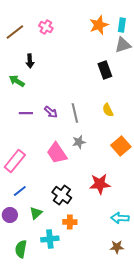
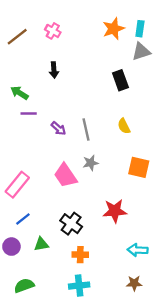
black arrow: (30, 61) -> (54, 70), moved
purple line: (26, 113) -> (29, 114), moved
orange square: (121, 146) -> (139, 167), turned -36
green triangle: (36, 213) -> (41, 244), turned 32
cyan cross: (50, 239) -> (79, 286), moved
green semicircle: (21, 249) -> (24, 286), turned 60

